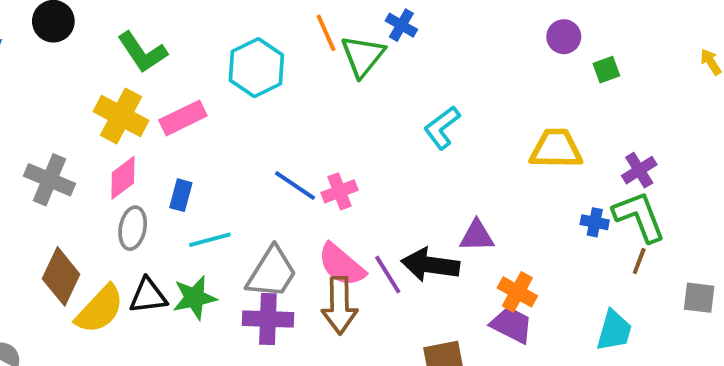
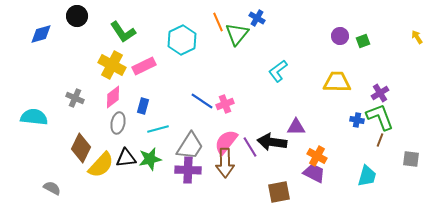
purple circle: (564, 37) -> (340, 36), moved
gray cross: (49, 180) -> (75, 98), size x0.7
pink semicircle: (341, 265) -> (226, 142), turned 88

